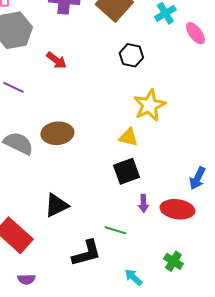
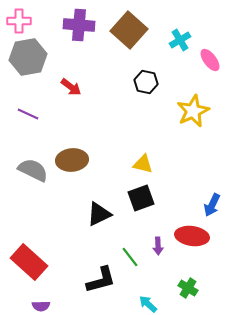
yellow star: (149, 105) -> (193, 111), moved
purple arrow: (143, 203) -> (158, 246), moved
black triangle: (56, 205) -> (99, 214), moved
green line: (115, 230) -> (130, 257), turned 35

